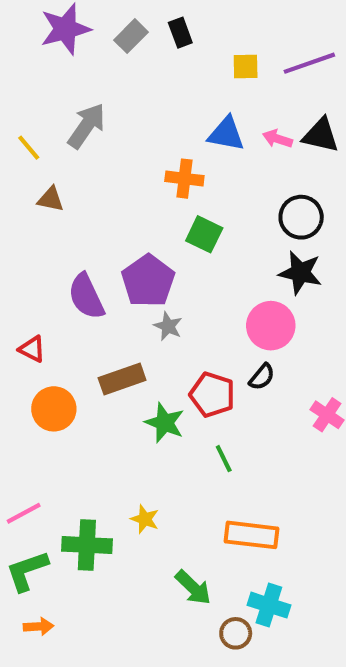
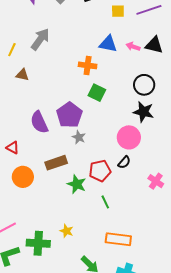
yellow line: (29, 148) -> (12, 50), turned 64
red pentagon: (212, 395) -> (100, 171), turned -30

